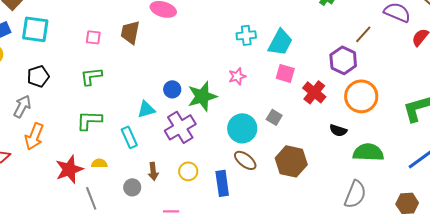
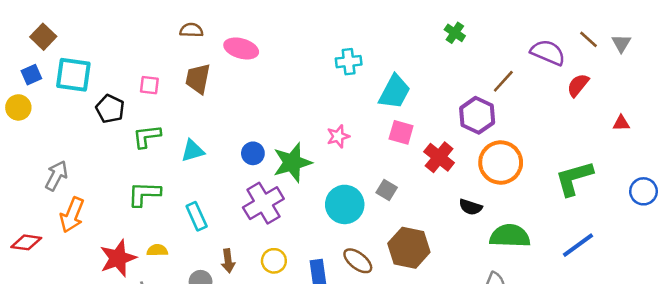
cyan cross: (246, 35) -> (349, 62), moved
black pentagon: (38, 76) -> (110, 109), moved, turned -30
cyan triangle: (146, 109) -> (193, 151), moved
brown ellipse: (245, 160) -> (358, 261), moved

